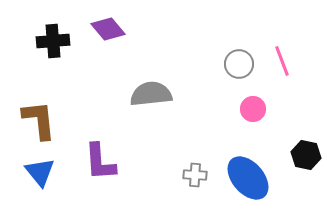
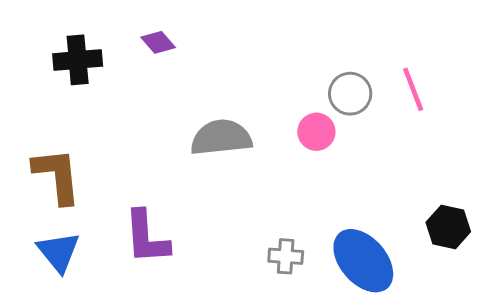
purple diamond: (108, 29) -> (158, 42), size x0.7
pink circle: (253, 109) -> (316, 132), moved

